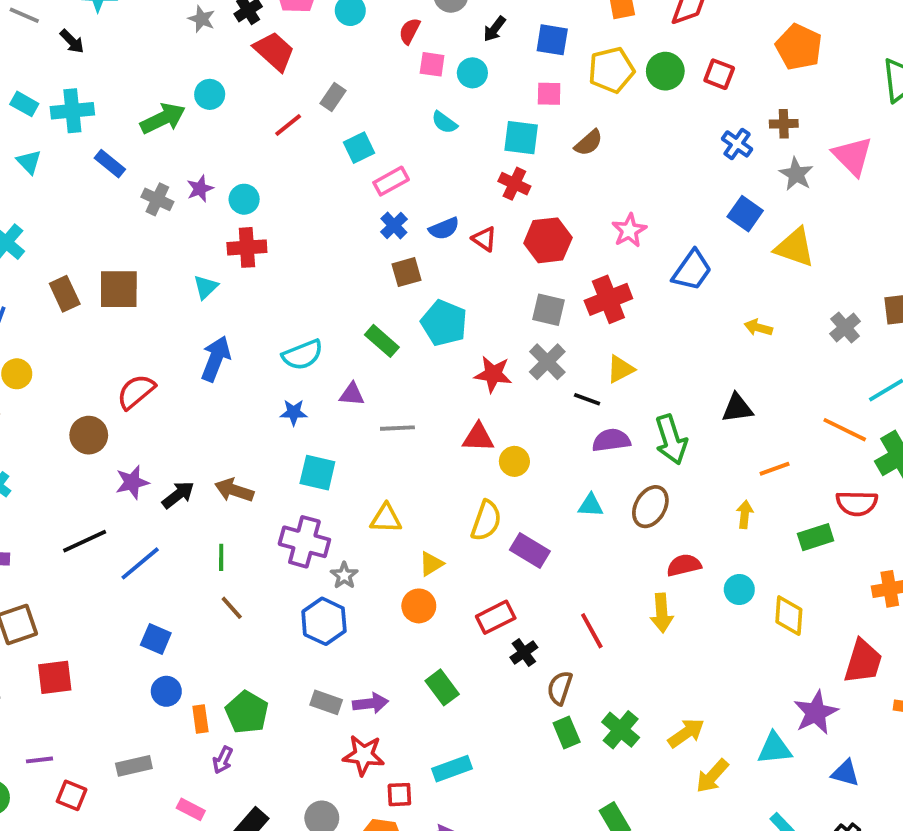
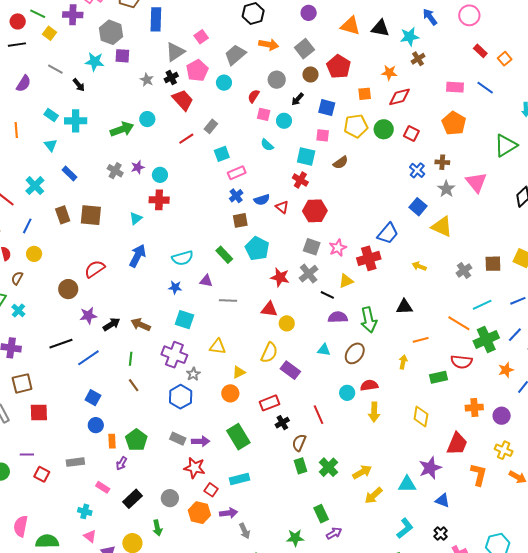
blue rectangle: (110, 164) -> (70, 173), moved
pink star: (629, 230) -> (338, 248), moved
red cross: (608, 299) -> (369, 258), moved
cyan circle: (739, 590) -> (347, 393), moved
yellow arrow: (662, 613) -> (374, 412), moved
green rectangle: (442, 687) -> (238, 437), size x1.4
red square: (399, 795) -> (211, 490), turned 32

